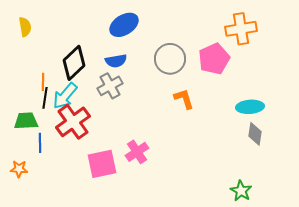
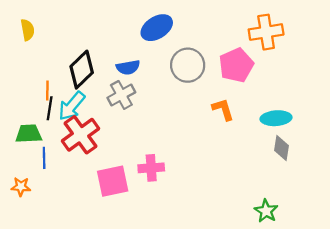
blue ellipse: (124, 25) -> (157, 28), moved
orange L-shape: (184, 99) -> (223, 109), moved
pink cross: (137, 152) -> (151, 168), turned 30

